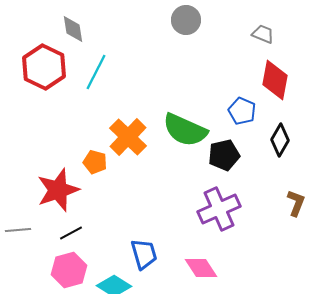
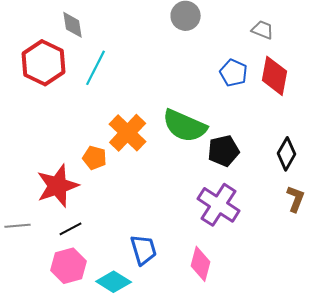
blue pentagon: (242, 111) -> (234, 73), moved
black diamond: (280, 140) -> (287, 154), moved
purple cross: (219, 209) -> (219, 205), turned -33
pink diamond: (201, 268) -> (201, 264), turned 48

